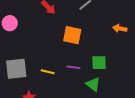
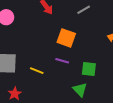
purple line: (73, 67) -> (62, 61), moved

